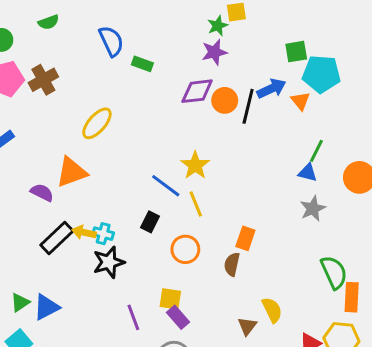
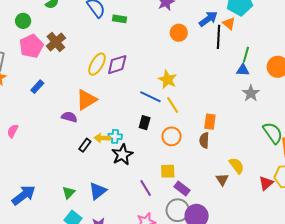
purple diamond: (197, 91) -> (117, 65), moved
black line: (248, 106) -> (219, 37), moved
black rectangle: (57, 238) -> (85, 145), size x0.6
blue triangle: (46, 307) -> (98, 191), moved
purple rectangle: (178, 317) -> (182, 189), moved

